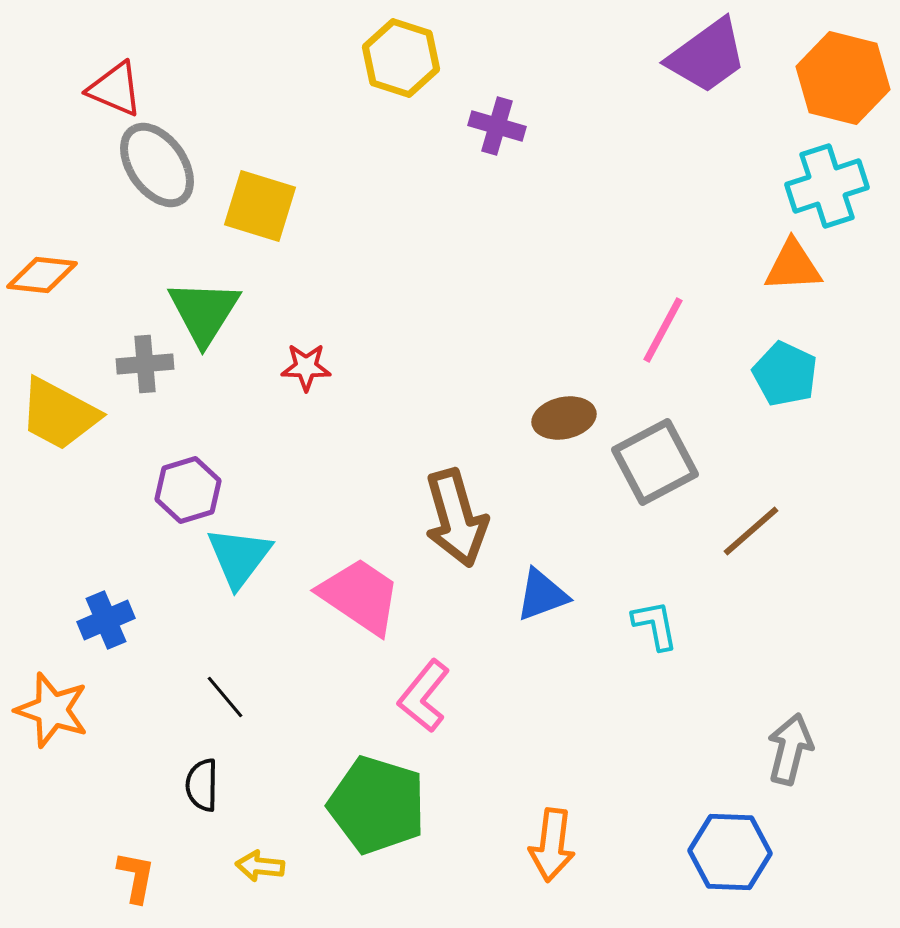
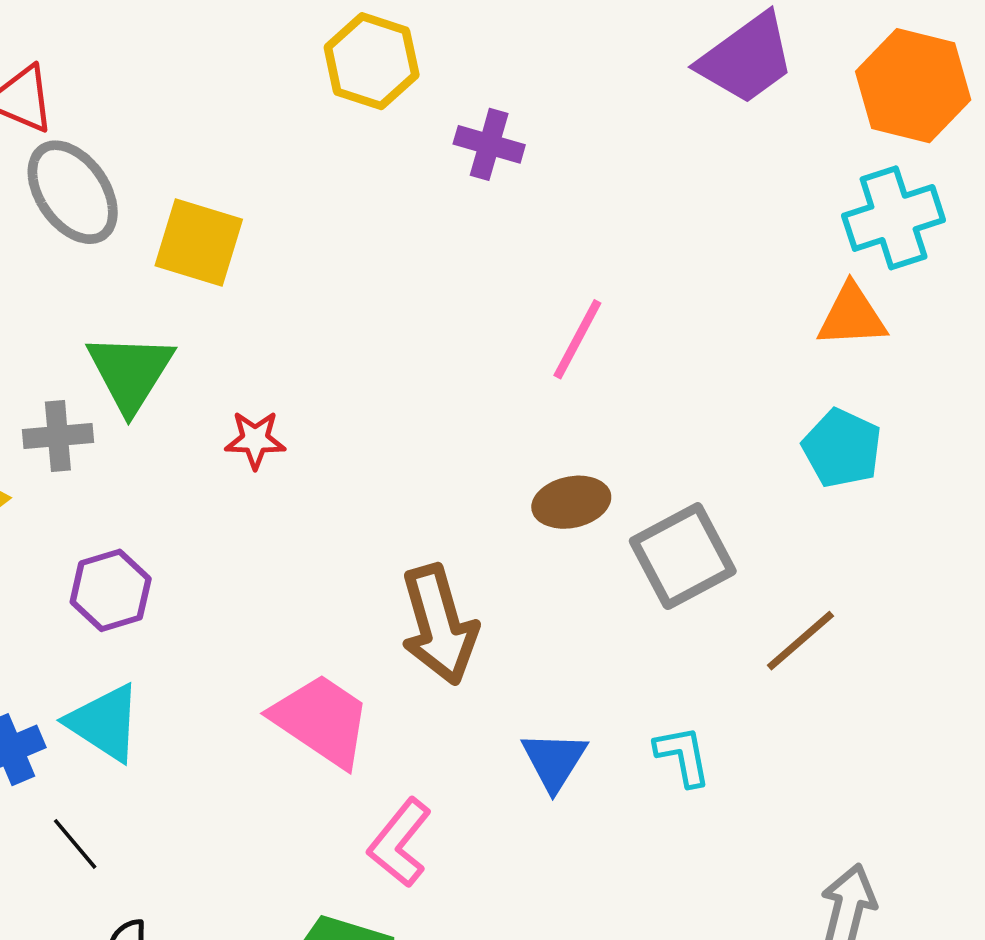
pink line: (663, 330) -> (577, 339), moved
cyan triangle: (239, 557) -> (104, 723), moved, turned -34
blue triangle: (542, 595) -> (554, 761), moved, turned -38
black line: (225, 697) -> (75, 844), moved

